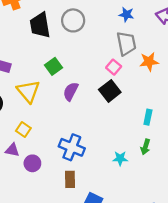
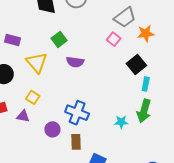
gray trapezoid: (126, 43) -> (125, 17), turned 65
purple semicircle: (71, 91) -> (75, 62), turned -108
black square: (110, 91) -> (136, 64), moved
green arrow: (145, 147) -> (144, 111), size x1.6
purple circle: (32, 163) -> (52, 129), moved

